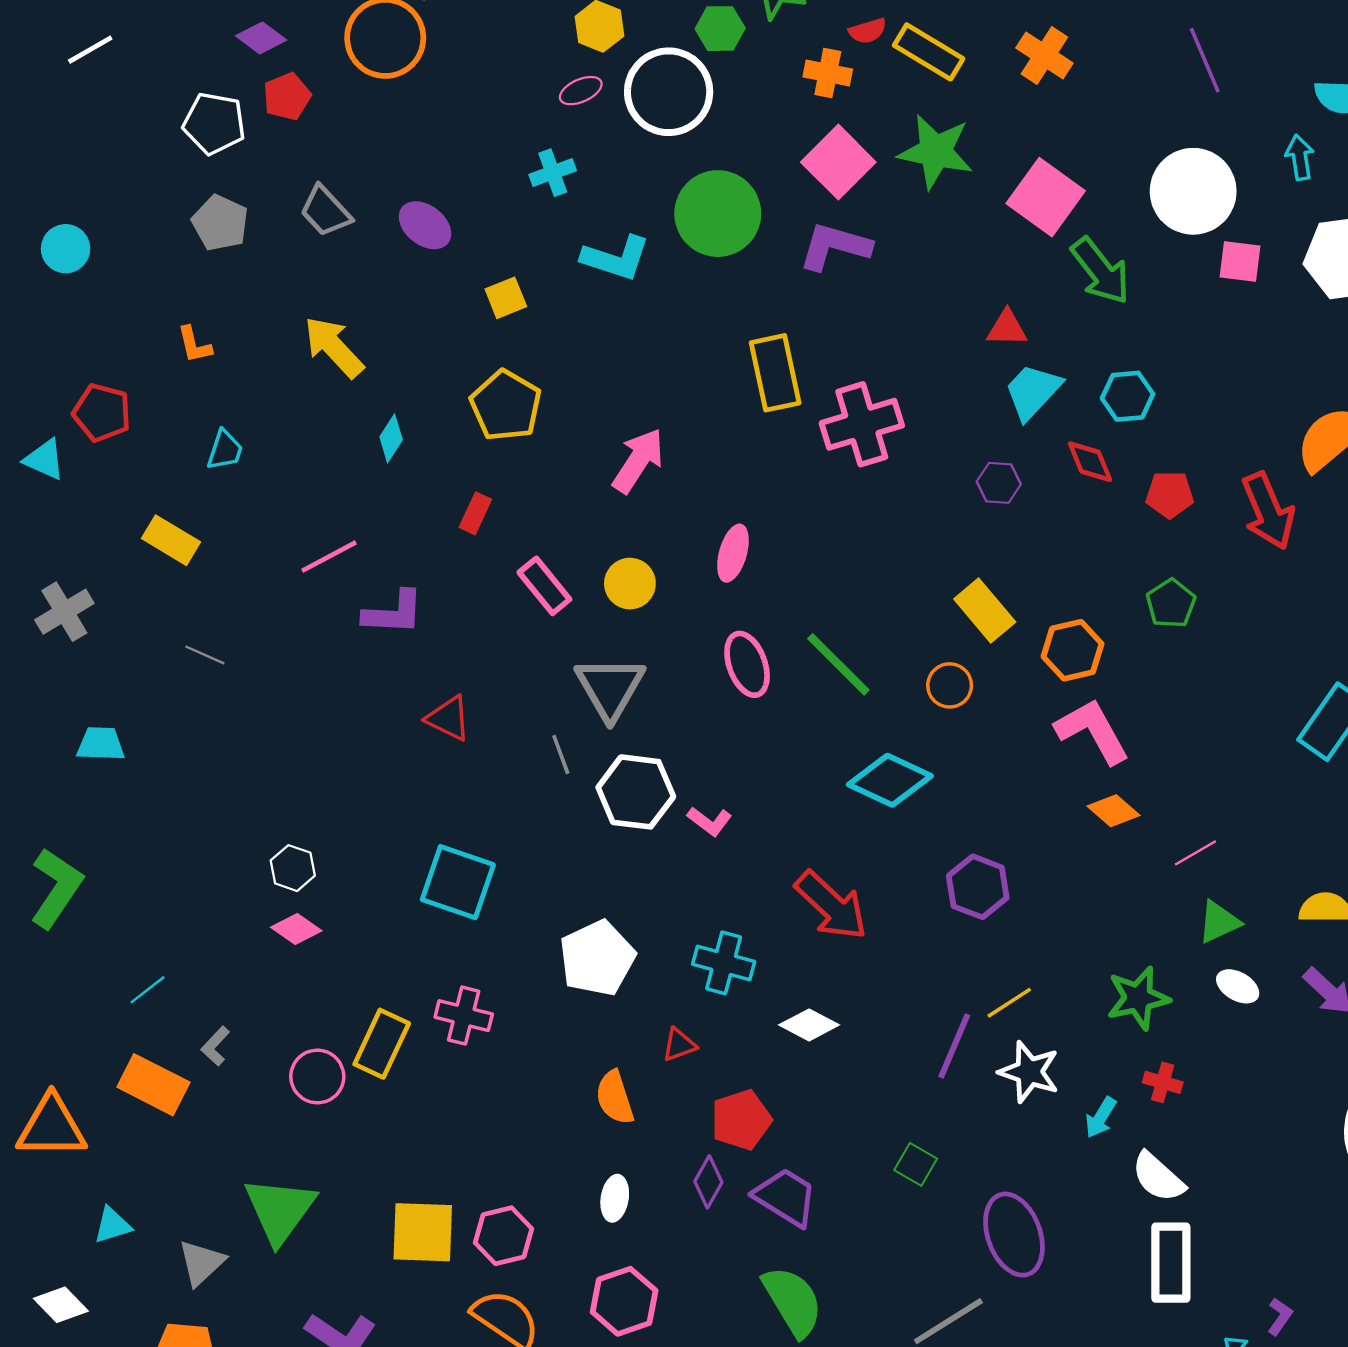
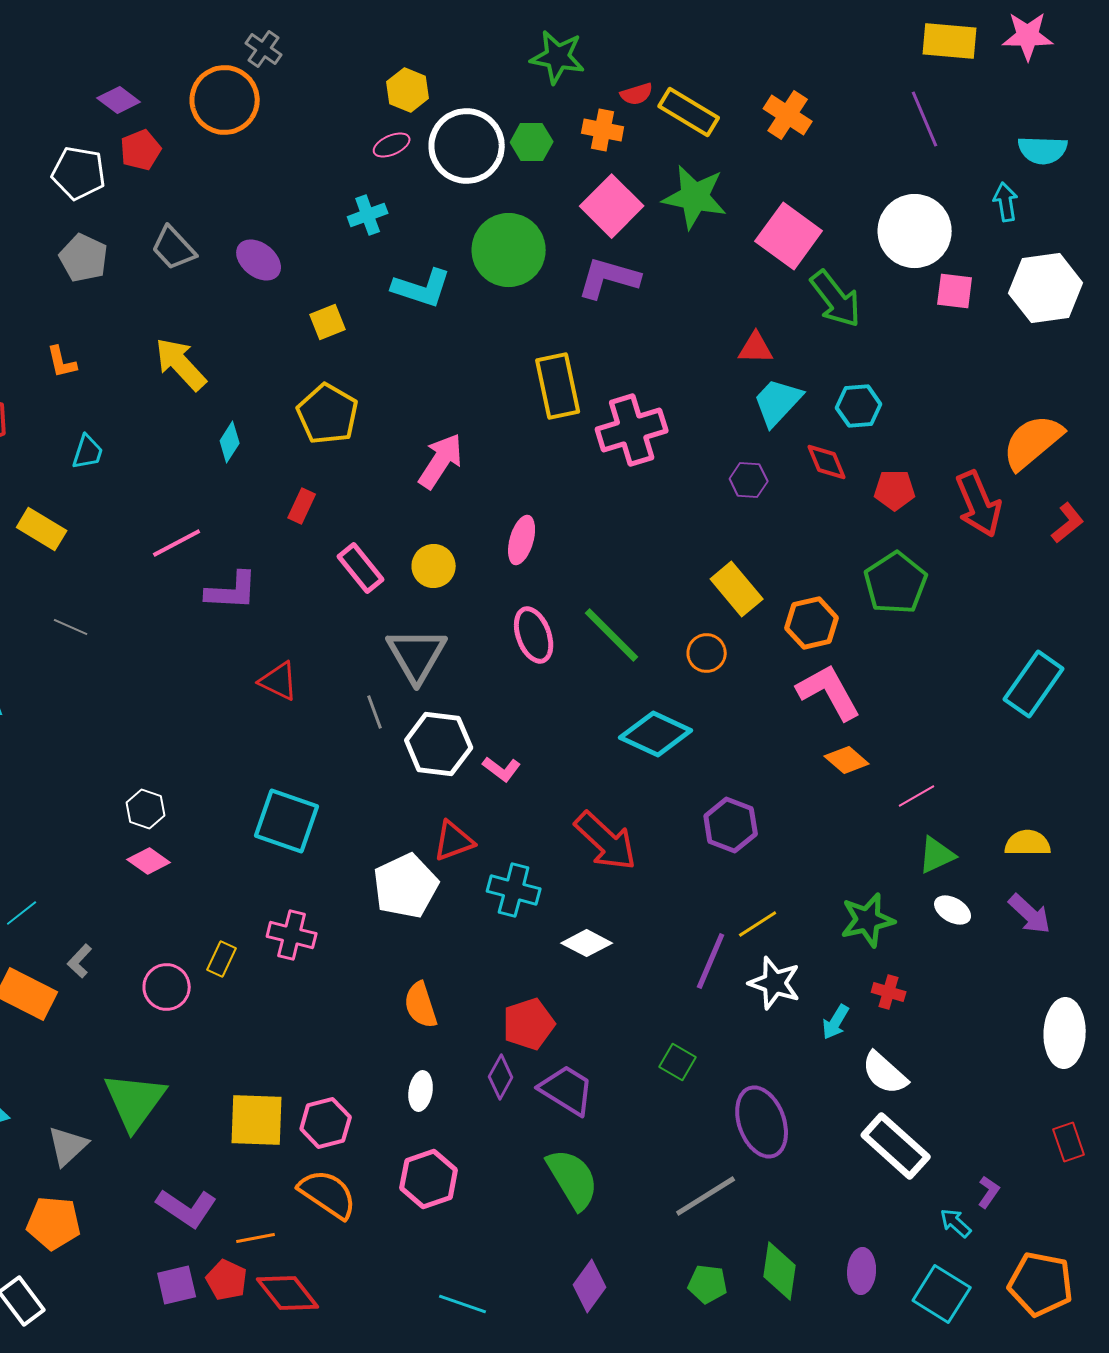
green hexagon: (720, 29) -> (532, 142), moved
green pentagon: (1171, 603) -> (896, 583), size x1.5
yellow rectangle: (382, 1044) -> (222, 959), size x0.6
red triangle: (679, 1045) -> (454, 841), moved, size x1.4
white rectangle: (1171, 1263) -> (896, 1146), turned -48

